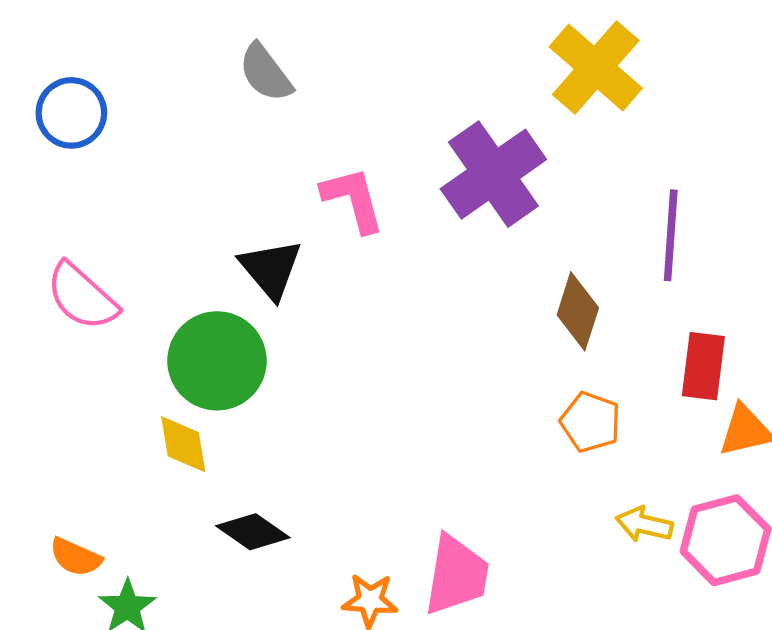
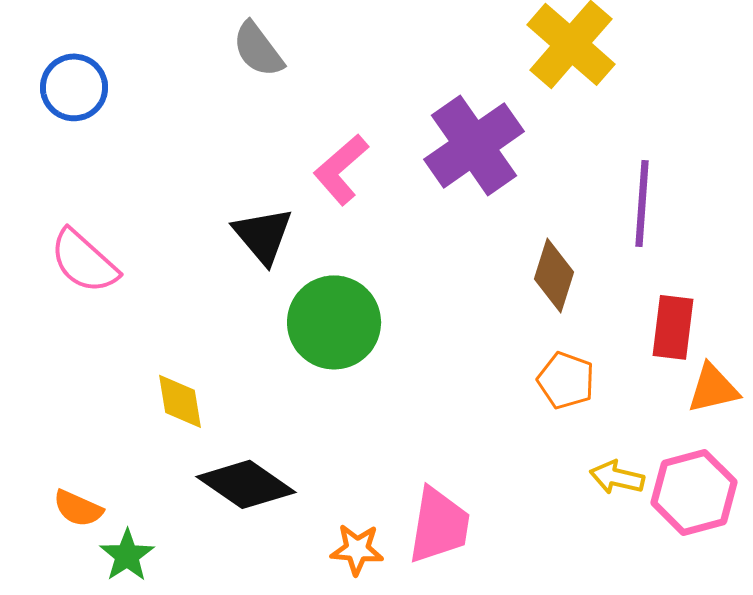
pink L-shape: (353, 199) -> (341, 169), turned -116
green circle: (217, 361) -> (334, 322), moved
black diamond: (253, 532) -> (246, 484), size x1.4

